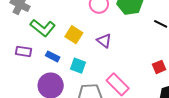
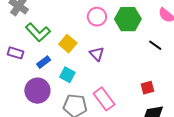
blue rectangle: (53, 56) -> (44, 62), turned -72

